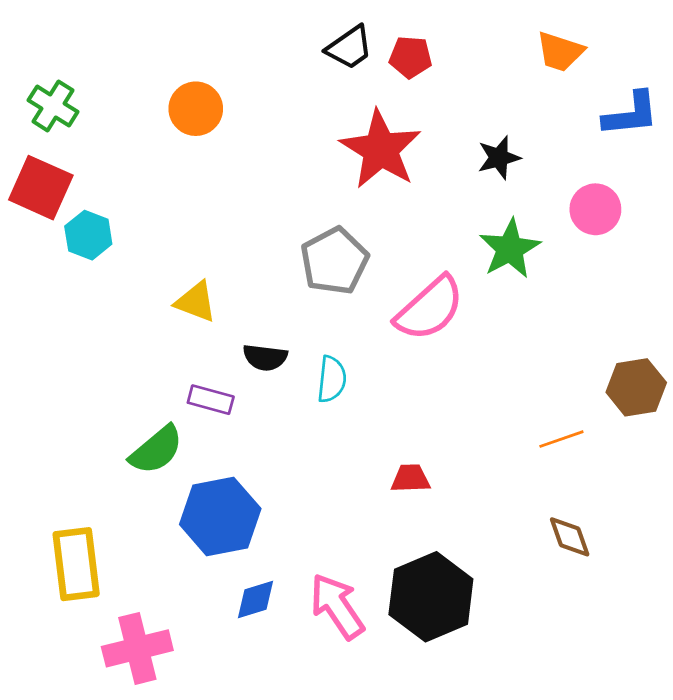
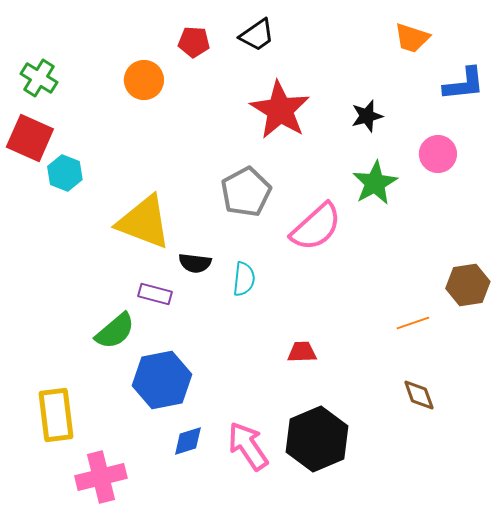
red pentagon: (411, 57) -> (194, 42), moved
yellow triangle: (196, 302) -> (144, 222), size x1.8

